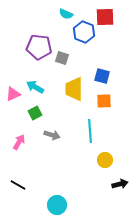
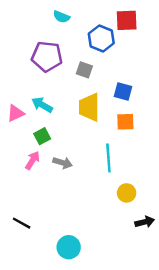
cyan semicircle: (66, 14) -> (61, 17), moved
gray square: (62, 58) -> (84, 70), moved
pink arrow: (19, 142) -> (32, 160), moved

